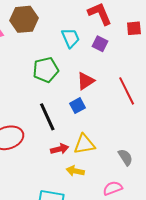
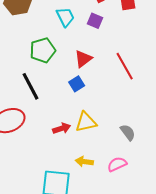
black line: (47, 117) -> (30, 86), moved
yellow arrow: (75, 171) -> (84, 162), moved

